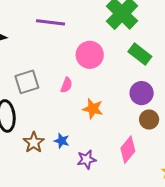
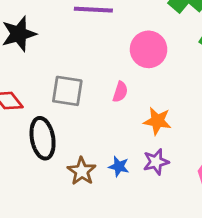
gray square: (27, 82) -> (67, 91), turned 30
purple star: (87, 160) -> (156, 162), moved

